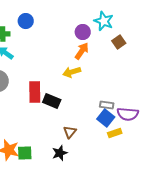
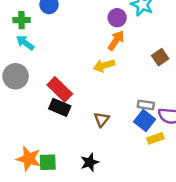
brown square: (119, 42) -> (160, 57), moved
red rectangle: (35, 92) -> (60, 89), turned -45
black rectangle: (52, 101) -> (60, 107), moved
brown triangle: (70, 132) -> (102, 119), moved

